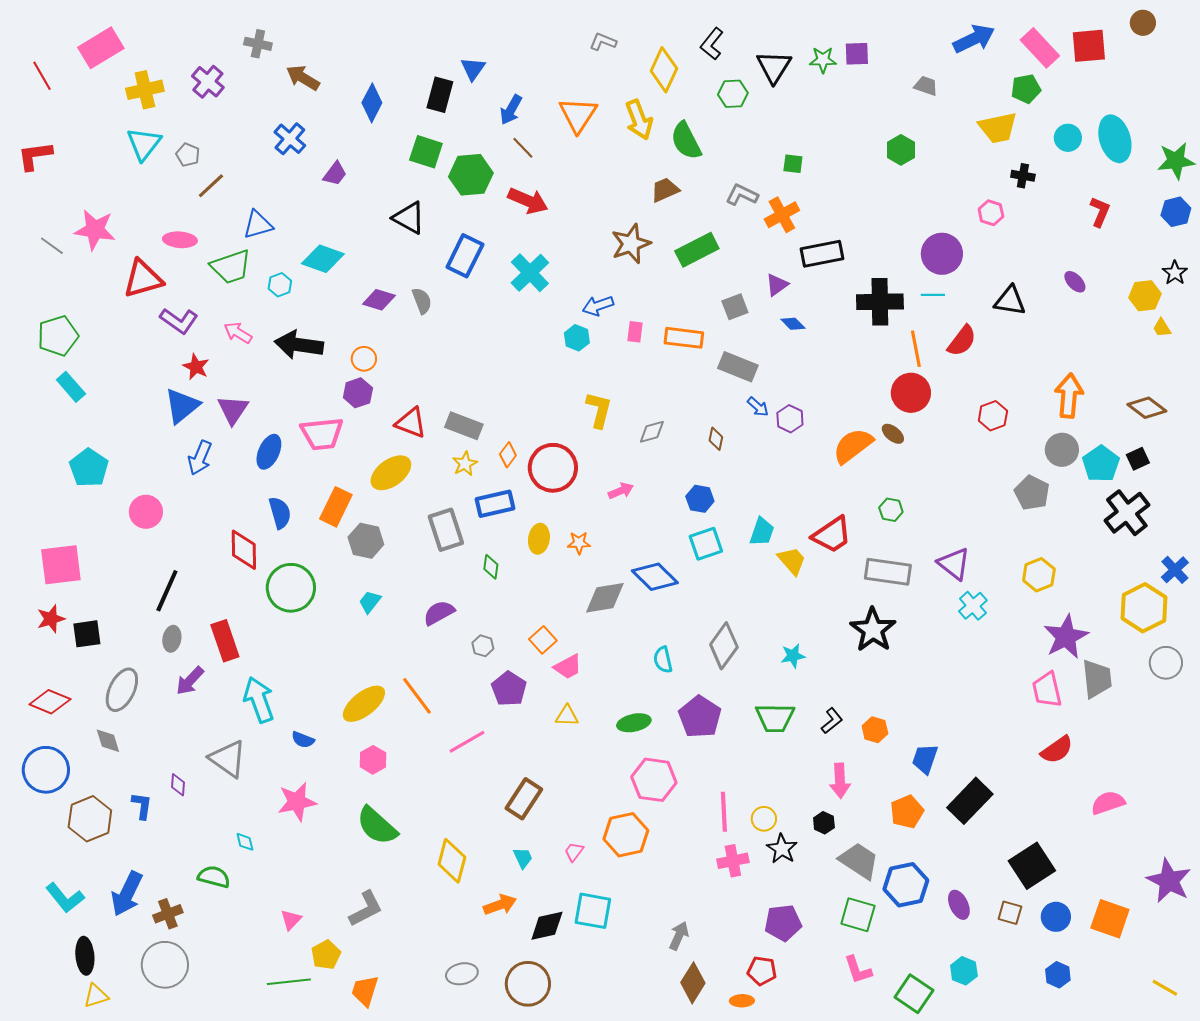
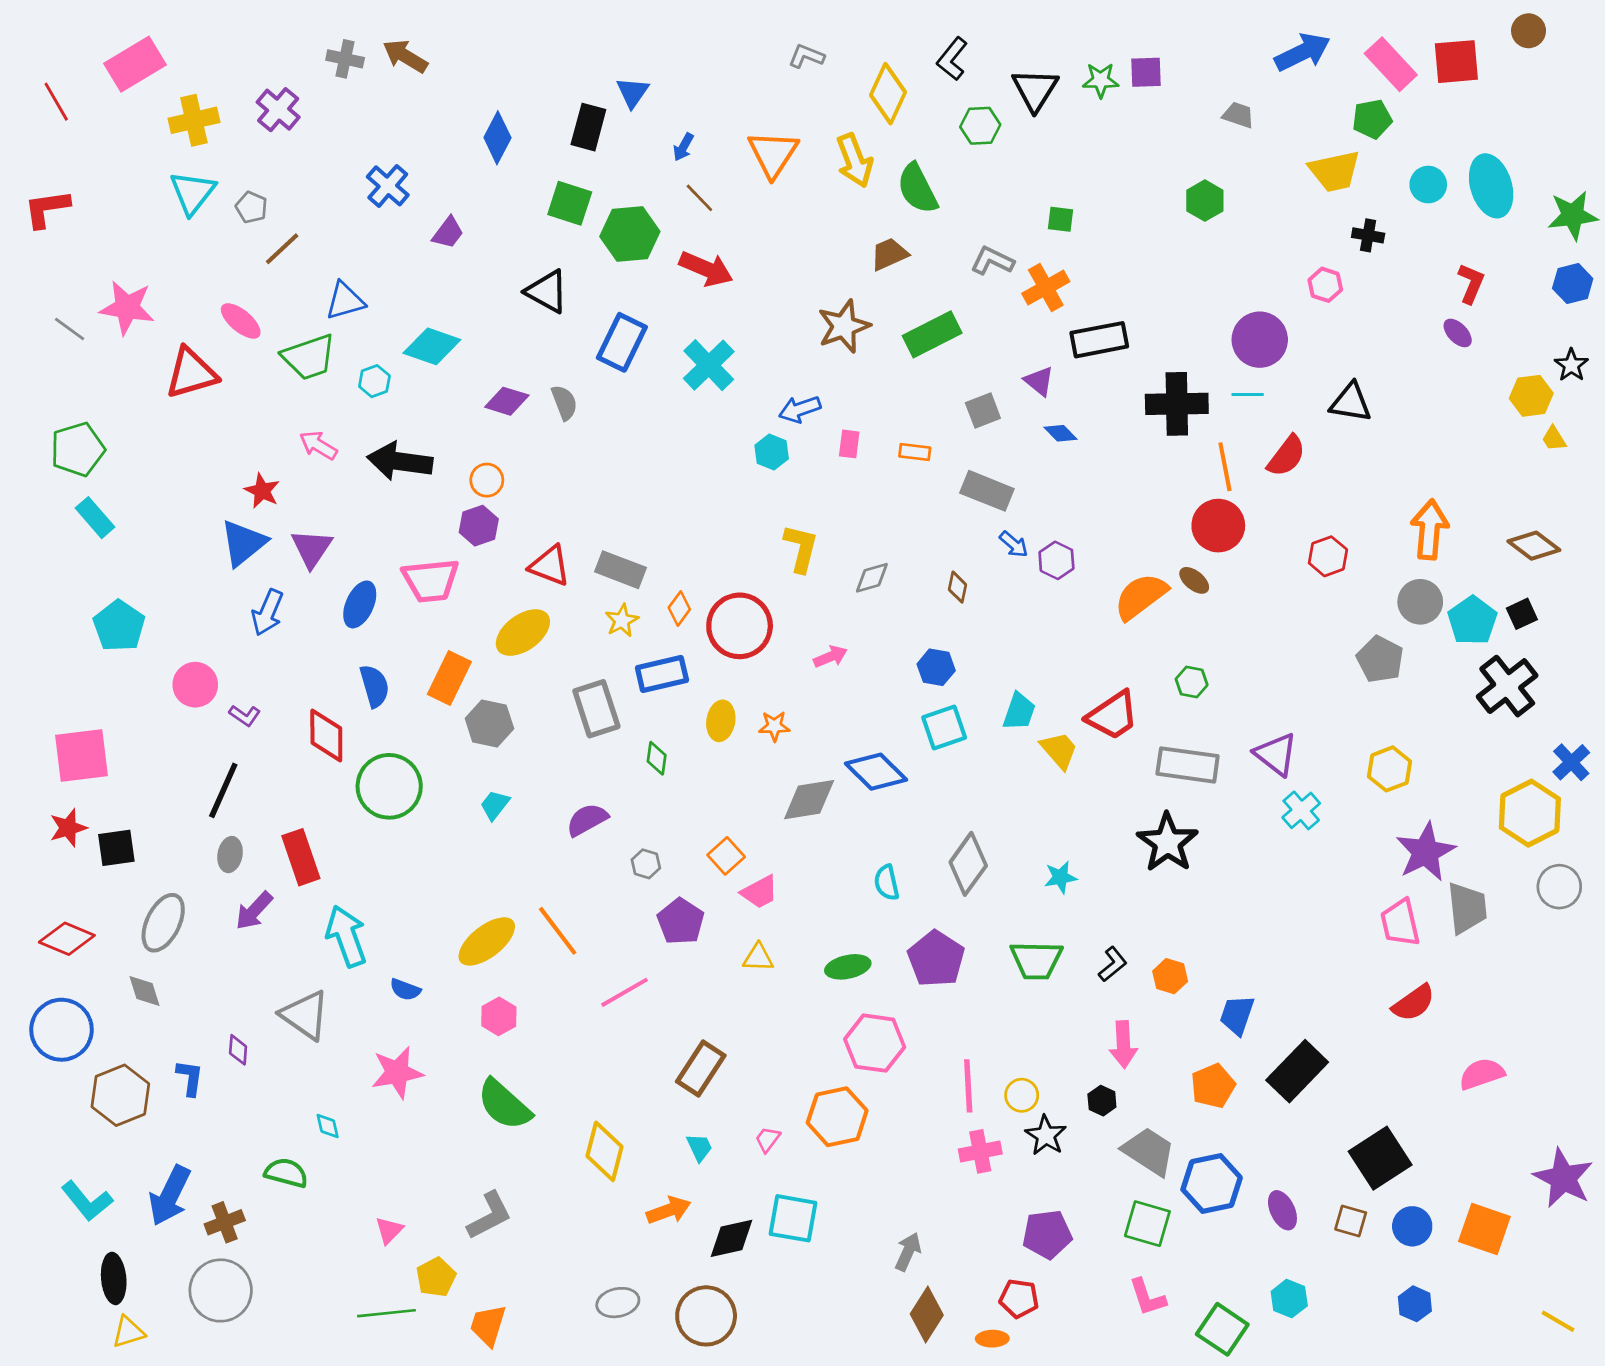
brown arrow: (303, 78) -> (405, 56), moved
blue arrow: (511, 110) -> (683, 147), size x0.7
pink ellipse: (180, 240) -> (241, 321), turned 36
purple ellipse: (1075, 282) -> (1458, 333), moved
purple triangle: (777, 285) -> (1039, 381), turned -45
purple L-shape: (179, 321) -> (245, 715), moved, size x0.6
orange rectangle: (684, 338) -> (915, 452), size x0.6

